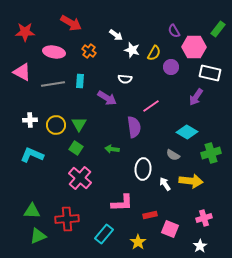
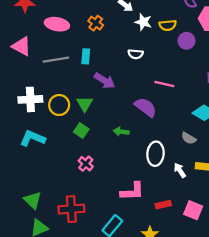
yellow semicircle: (154, 53) -> (168, 25), turned 56
purple arrow: (107, 98) -> (105, 81), moved
pink line: (151, 106) -> (164, 84), turned 48
white cross: (30, 120) -> (30, 99), size x1.5
purple semicircle: (134, 127) -> (146, 107), turned -45
pink cross: (80, 178) -> (86, 164), size x0.6
green triangle: (32, 211) -> (33, 200), turned 42
pink square: (170, 229) -> (193, 210), moved

